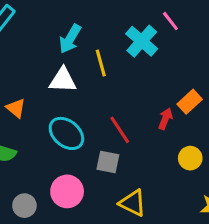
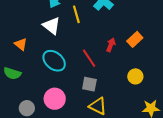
white triangle: (63, 80) -> (52, 26), turned 36
red arrow: (165, 119) -> (111, 45), moved
gray square: (108, 162) -> (89, 84), moved

